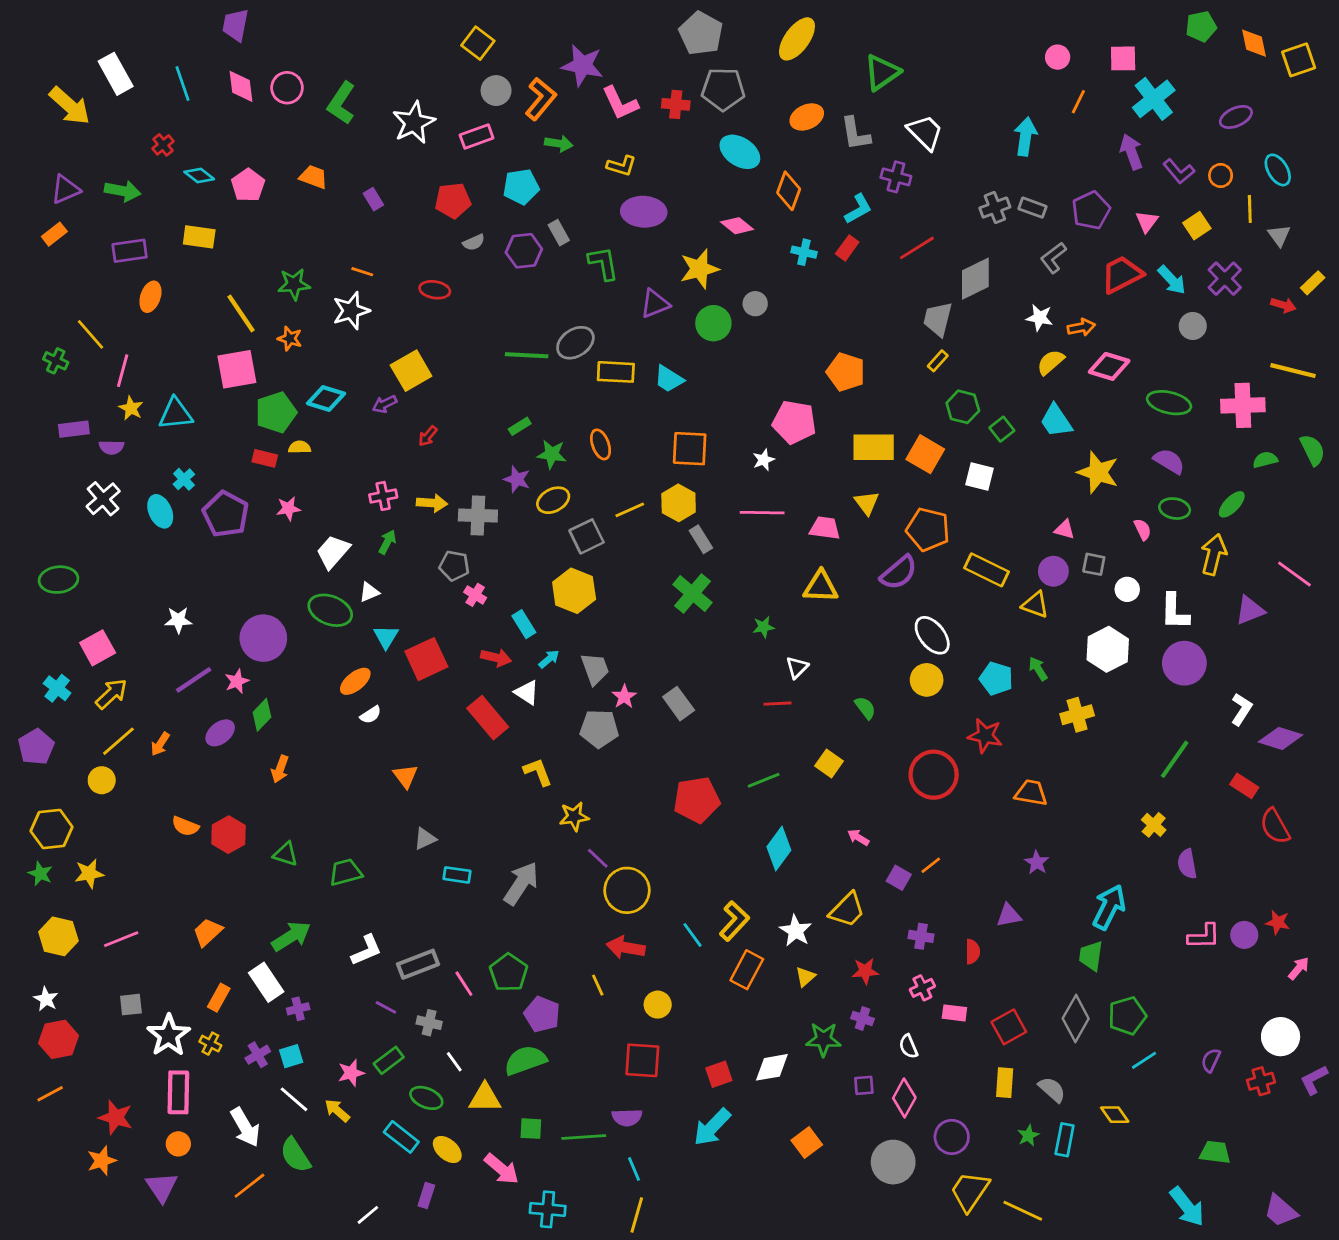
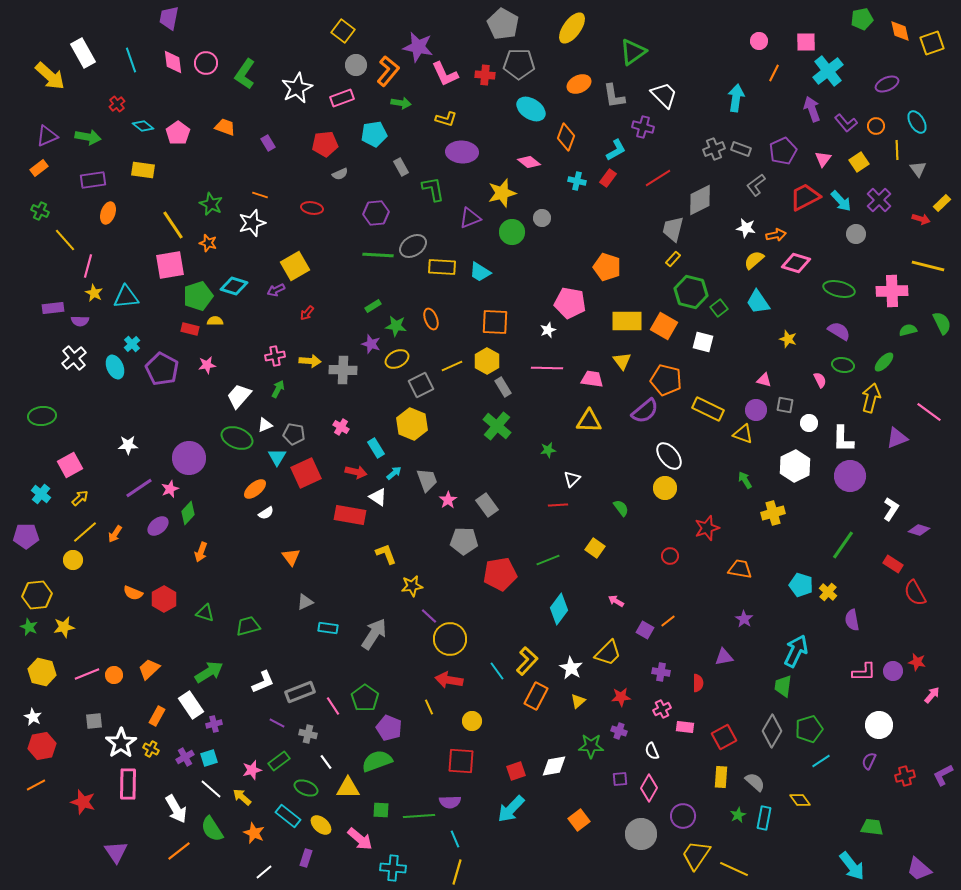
purple hexagon: (524, 251) -> (376, 213), moved
green star: (294, 284) -> (211, 204), turned 30
green cross: (56, 361) -> (40, 211), moved
green hexagon: (963, 407) -> (691, 292), size x1.4
yellow star: (1098, 472) -> (788, 339), size x0.6
gray pentagon: (454, 566) -> (294, 434), moved
cyan pentagon: (996, 679) -> (801, 585), moved
yellow arrow: (111, 694) -> (80, 498), size x0.7
red rectangle: (488, 718) -> (350, 515), turned -40
gray pentagon: (599, 729) -> (464, 541), moved
red star: (985, 736) -> (707, 528), turned -30
purple diamond: (1281, 738) -> (919, 530), size x0.7
purple pentagon: (36, 747) -> (26, 536), turned 30
red circle: (934, 775) -> (670, 556), size x0.5
white circle: (1281, 1037) -> (879, 725), moved
orange circle: (178, 1144) -> (114, 675), moved
orange star: (102, 1161) -> (254, 833), moved, turned -30

